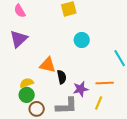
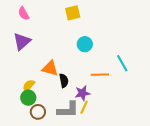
yellow semicircle: (27, 83) -> (29, 86), turned -32
orange line: (105, 83) -> (100, 75), moved
yellow line: (99, 103) -> (84, 107), moved

